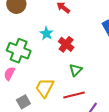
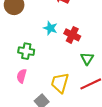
green cross: (19, 51) -> (26, 51), size x0.7

